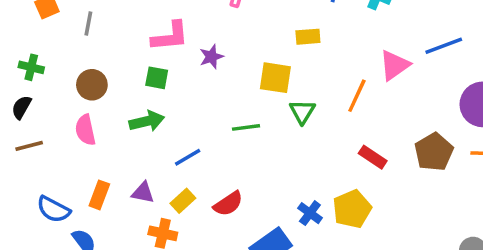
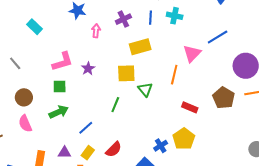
gray line: (88, 24) -> (15, 63), turned -40
yellow rectangle: (308, 37) -> (140, 47), size x1.5
green line: (246, 127) -> (115, 105), turned -49
blue cross: (310, 213) -> (161, 146), turned 32

